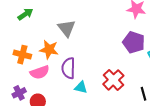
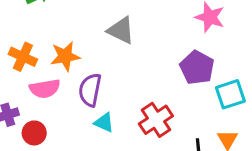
gray triangle: (66, 28) -> (121, 30), moved, turned -36
orange star: (49, 50) -> (65, 56), turned -30

